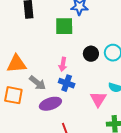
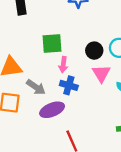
green square: (64, 26) -> (52, 43), moved
pink triangle: (98, 99) -> (101, 73), moved

